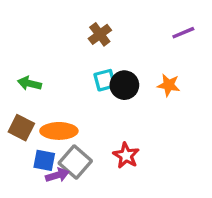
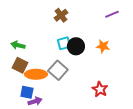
brown square: (21, 128) -> (20, 65), moved
red star: (126, 155) -> (100, 89), moved
gray square: (75, 162) -> (58, 70), moved

